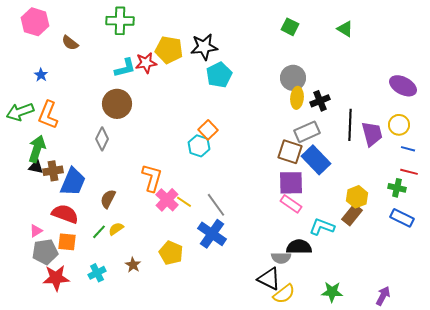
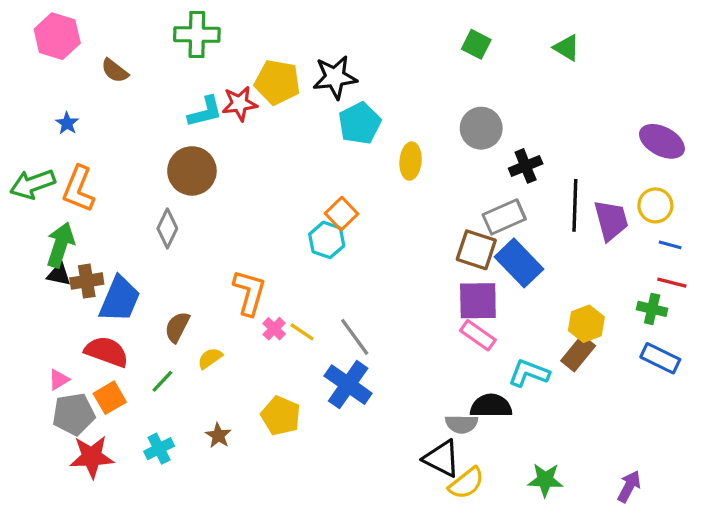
yellow ellipse: (297, 98) -> (411, 161), moved
pink cross: (167, 200) -> (274, 329), size x0.6
yellow semicircle: (116, 229) -> (210, 358), moved
orange square: (67, 242) -> (110, 398), turned -36

